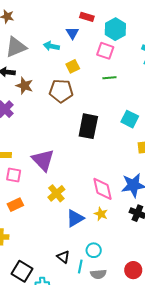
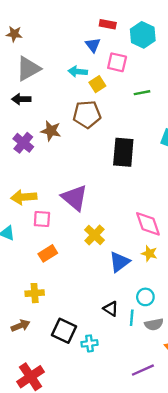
cyan arrow: (51, 46) -> (78, 72), moved
pink square: (105, 51) -> (117, 62), moved
brown star: (24, 86) -> (51, 131), moved

